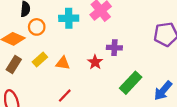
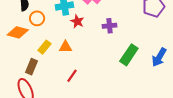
red star: (95, 62) -> (77, 21), moved
brown rectangle: (14, 64) -> (31, 67), moved

